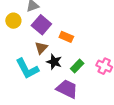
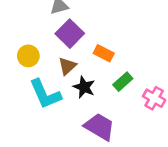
yellow circle: (13, 21) -> (28, 56), moved
green rectangle: (77, 66) -> (123, 82), moved

